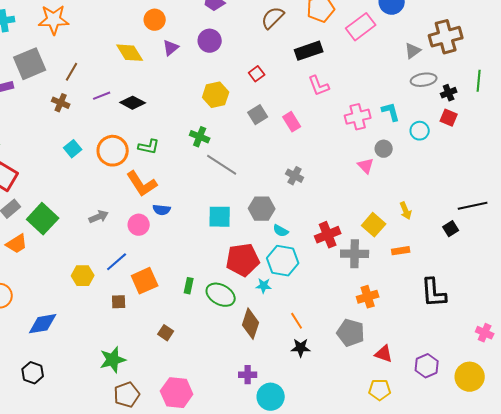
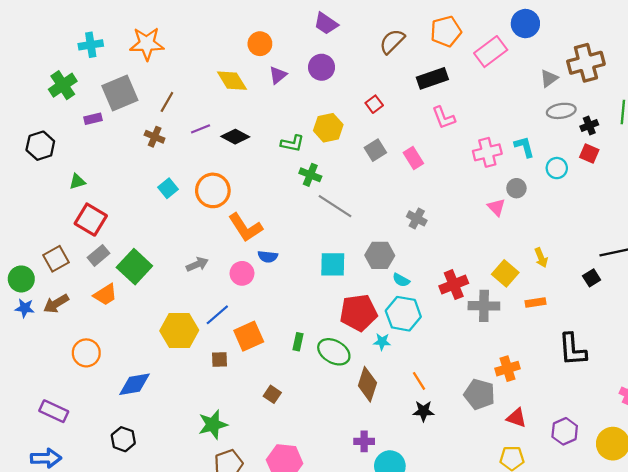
green L-shape: (149, 147) -> (292, 143), moved
yellow hexagon: (83, 276) -> (179, 330), size x1.5
orange cross: (368, 297) -> (507, 369), moved

